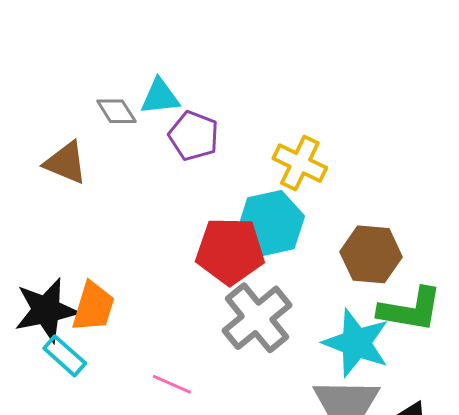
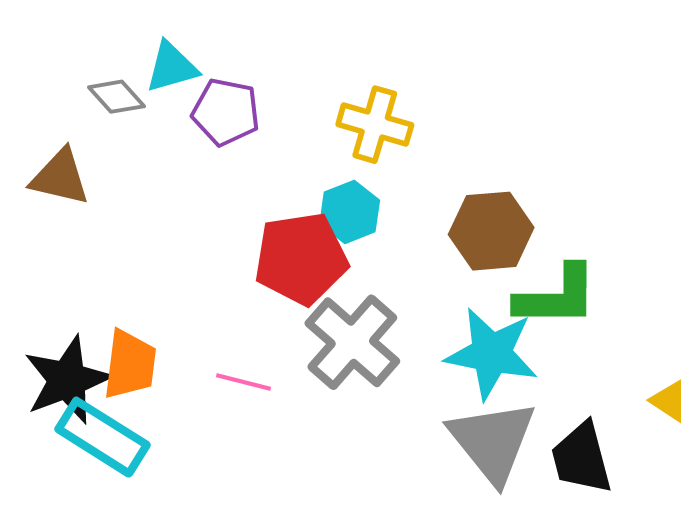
cyan hexagon: (271, 223) -> (350, 212), size x0.7
cyan rectangle: (65, 356) -> (103, 437), size x1.5
pink line: (172, 384) -> (244, 382), moved

